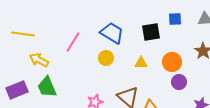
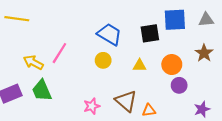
blue square: (175, 19) -> (175, 20), size x1.6
yellow line: (23, 34) -> (17, 19), moved
pink line: (73, 42) -> (59, 53), moved

